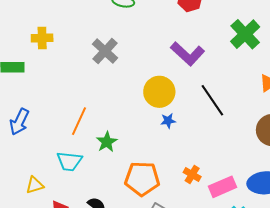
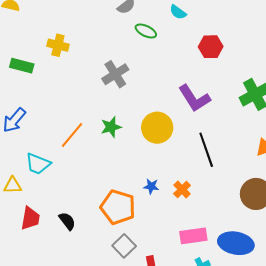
blue star: (168, 121) -> (151, 186), moved
green star: (107, 142) -> (111, 127), moved
cyan trapezoid: (69, 161) -> (38, 164), moved
orange cross: (192, 175) -> (182, 189), moved

